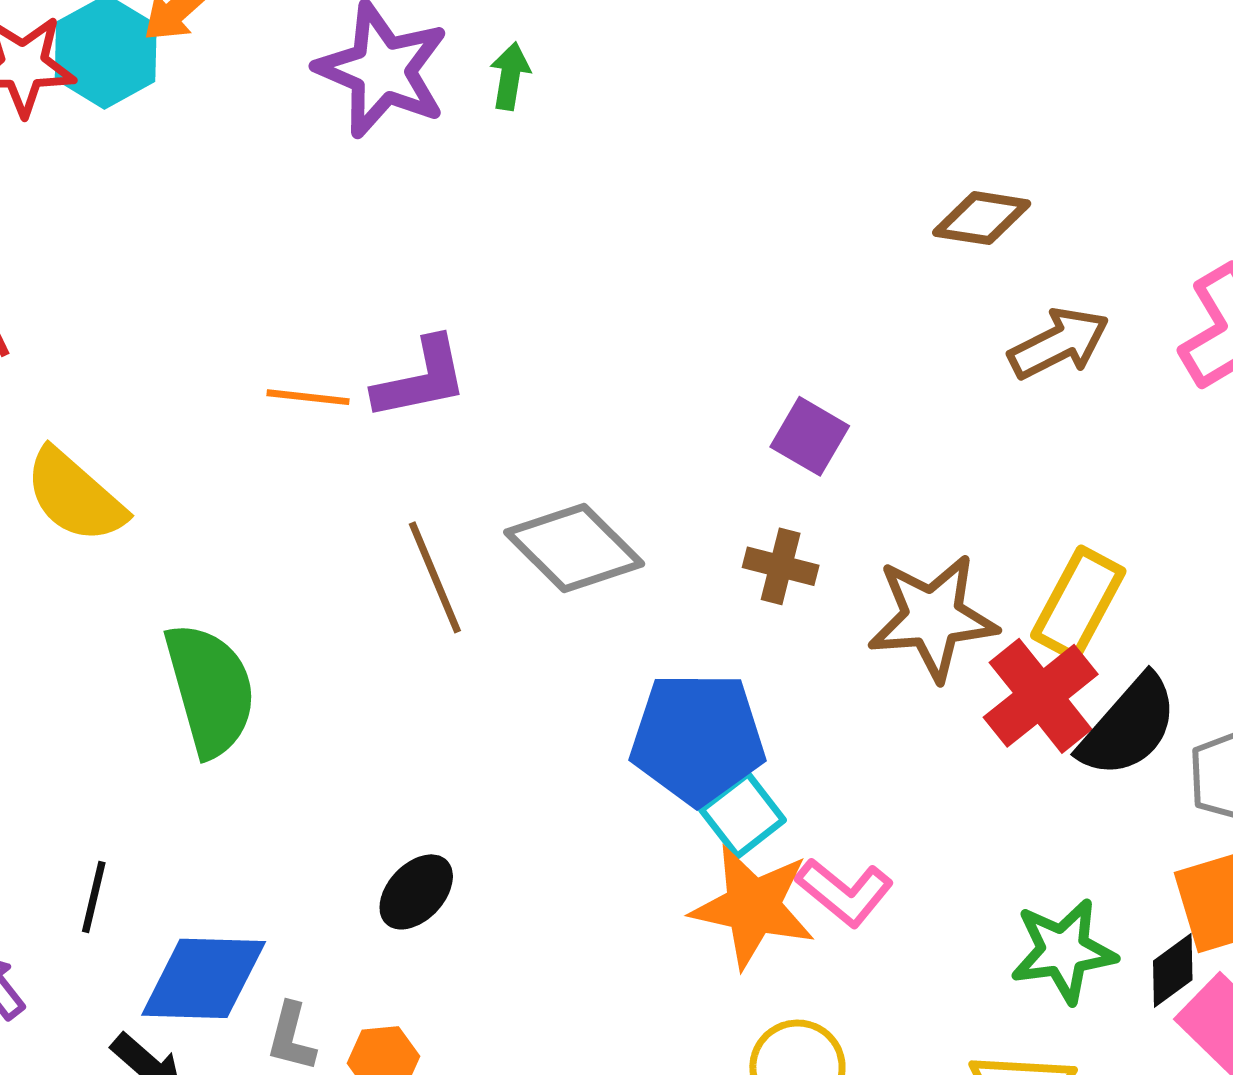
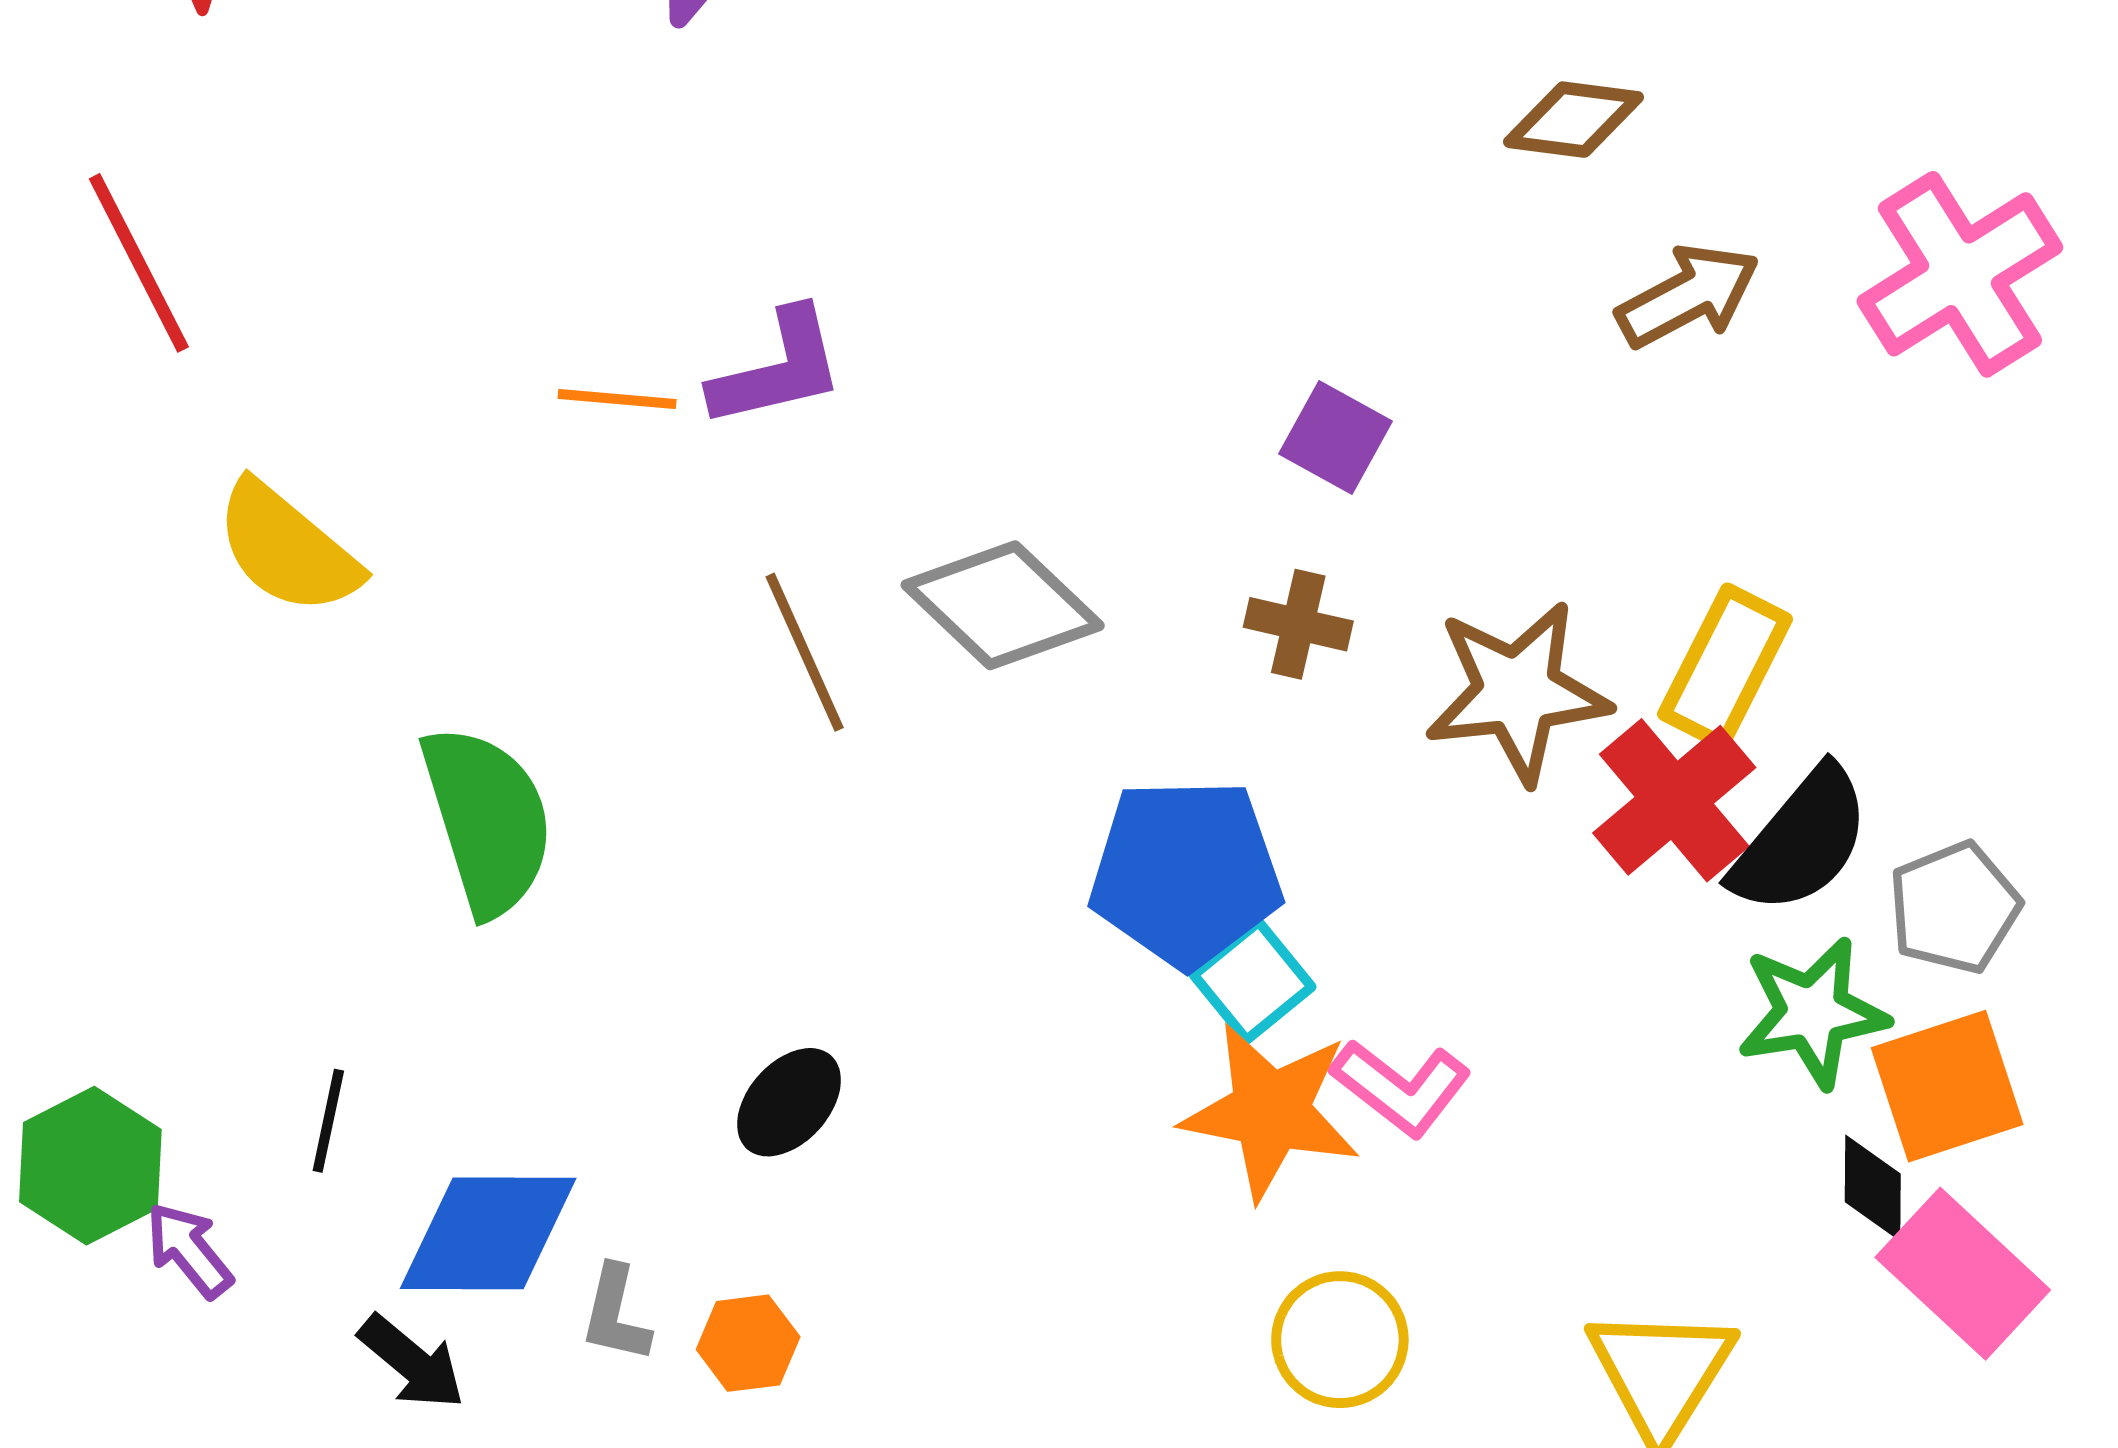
green star: (1063, 951) -> (1813, 1013), moved
black diamond: (1173, 970) -> (1873, 1188), turned -52

